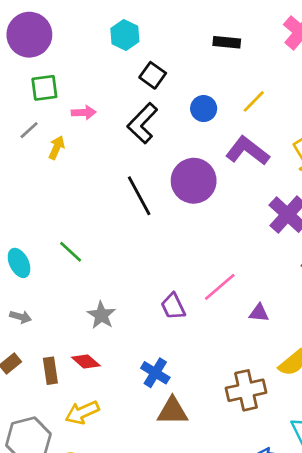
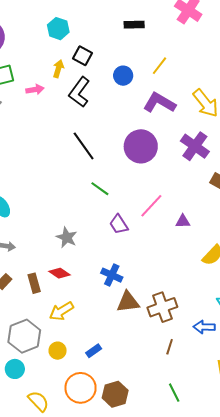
yellow arrow: (57, 148) -> (58, 69), moved
purple circle: (194, 181) -> (141, 146), moved
green line: (71, 252) -> (100, 189), moved
brown cross: (246, 390) -> (162, 307), moved

